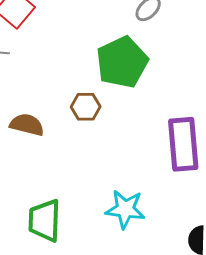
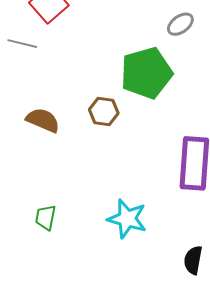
green trapezoid: (44, 220) -> (46, 217), size x0.6

